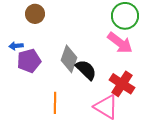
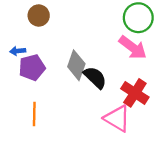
orange line: (55, 103) -> (34, 114), moved

